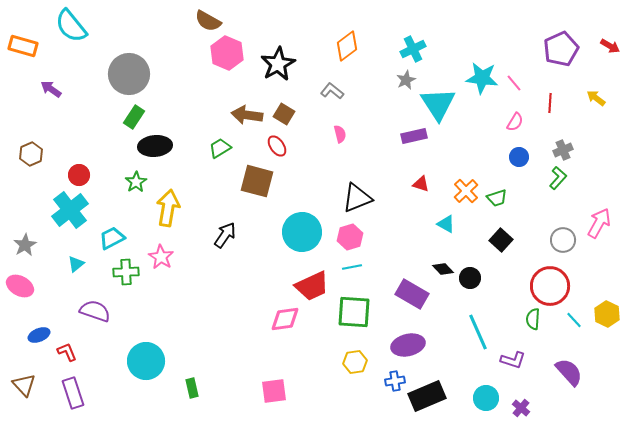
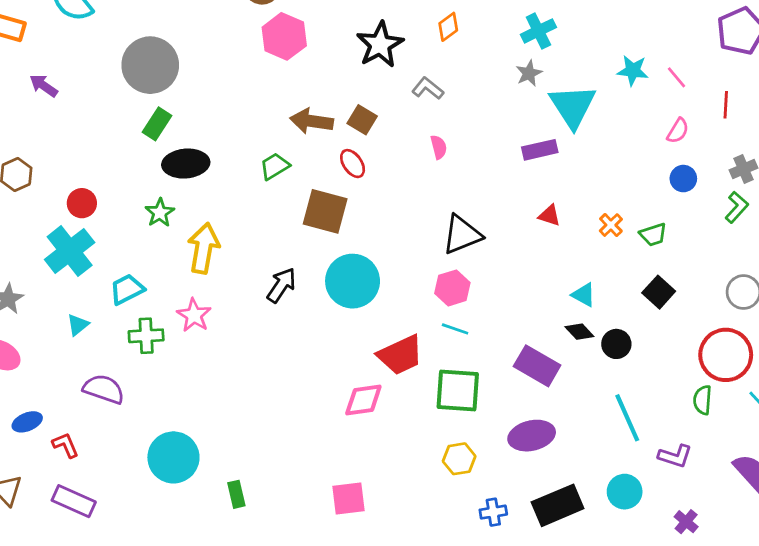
orange diamond: (347, 46) -> (448, 27), size x0.7
black star: (278, 64) -> (380, 45), moved
cyan star: (482, 78) -> (633, 71), size x0.7
orange cross: (466, 191) -> (611, 225), size x0.7
cyan triangle: (446, 224) -> (584, 295), moved
cyan circle: (302, 232) -> (353, 281), moved
cyan line: (352, 267) -> (455, 329), turned 30
blue cross: (395, 381) -> (493, 512), moved
purple rectangle: (73, 393) -> (74, 501), turned -48
cyan circle: (486, 398) -> (625, 492), moved

